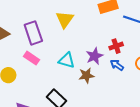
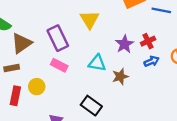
purple star: (95, 56) -> (124, 44), moved
blue arrow: (117, 65) -> (152, 61), turned 128

